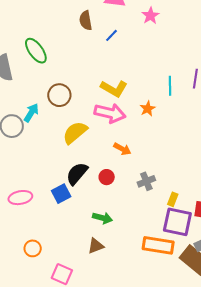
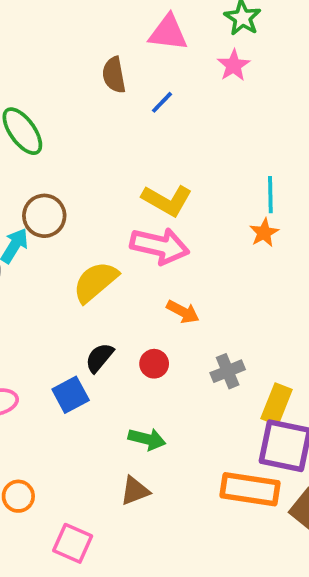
brown circle: (59, 95) -> (44, 216), moved
orange star: (148, 109) -> (264, 233), moved
black semicircle: (77, 174) -> (99, 358), size x0.7
yellow rectangle: (173, 199) -> (276, 404), size x1.5

